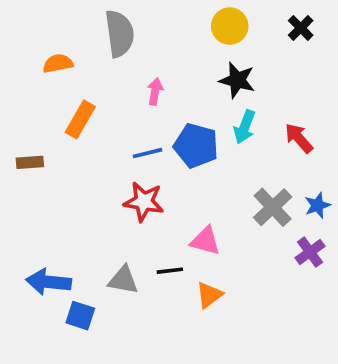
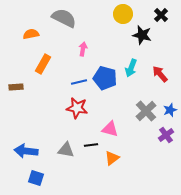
gray semicircle: (120, 34) -> (64, 18), turned -55
black star: (237, 80) -> (142, 35), moved
blue square: (80, 316) -> (36, 178), moved

